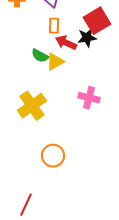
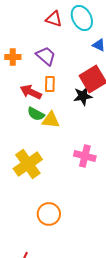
red arrow: (66, 43) -> (31, 92), moved
yellow triangle: (55, 62) -> (51, 120), turned 36

